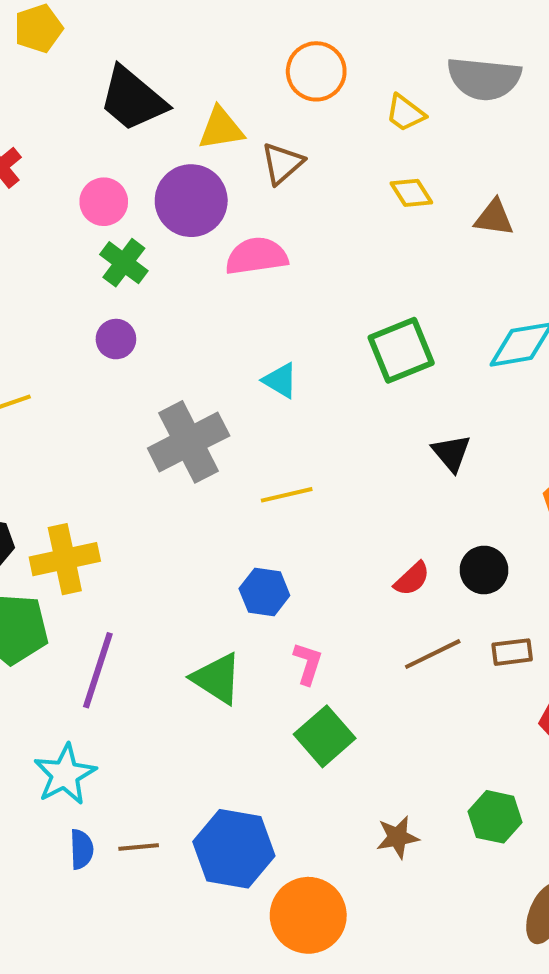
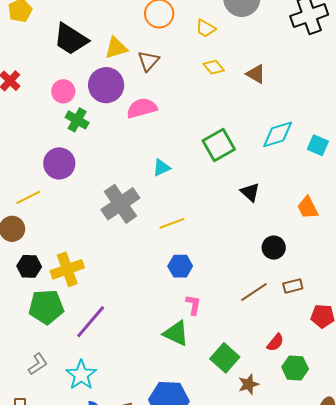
brown triangle: (494, 218) -> (256, 74), turned 30
purple circle: (116, 339) -> (59, 163), moved, size x1.6
cyan triangle: (280, 380) -> (161, 168), turned -48
red semicircle: (412, 579) -> (275, 343), moved
blue hexagon: (264, 592) -> (180, 266), moved
purple line: (98, 670) -> (91, 322), turned 30
green triangle: (217, 678) -> (176, 333), moved
green square: (325, 736) -> (225, 358), moved

